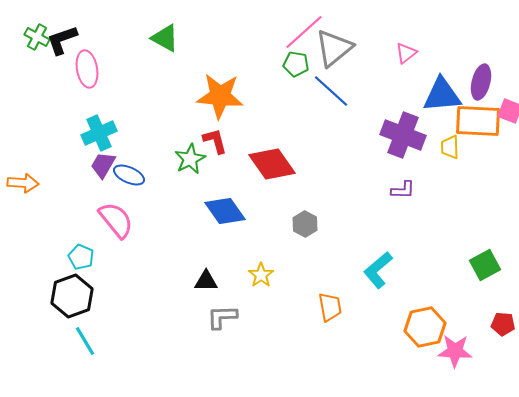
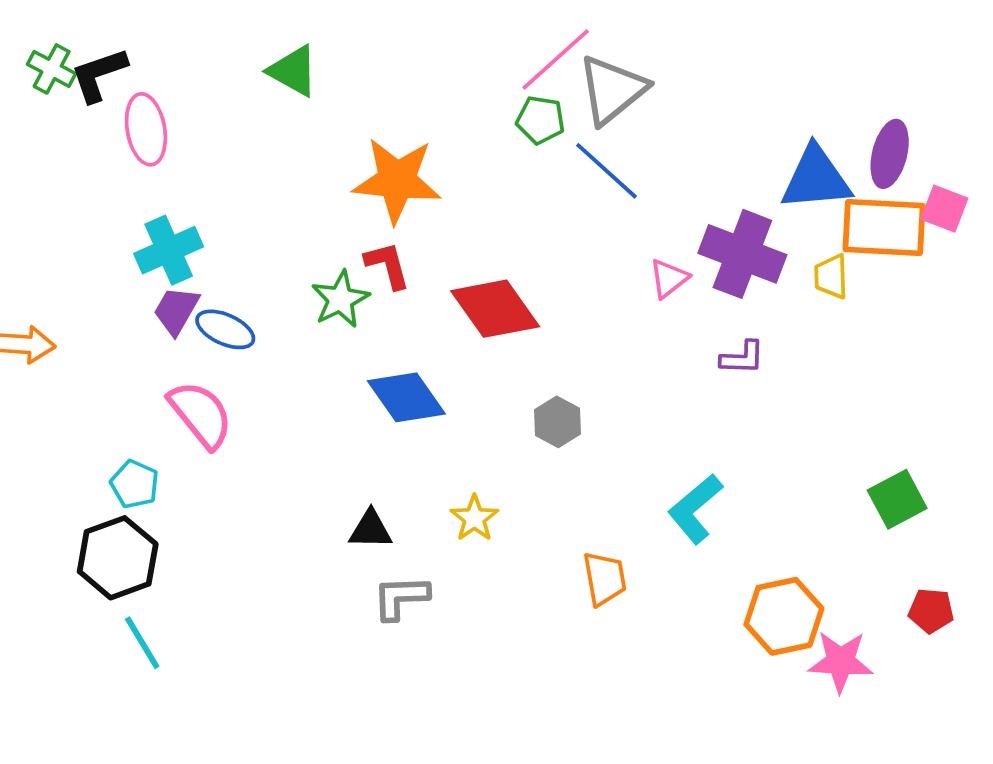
pink triangle: (406, 53) -> (669, 278), moved

